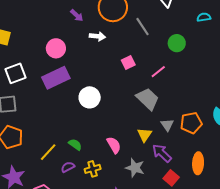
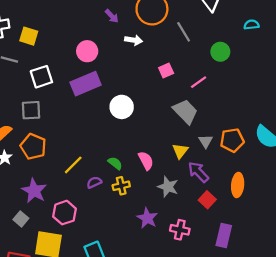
green semicircle: (75, 144) -> (115, 163), moved

